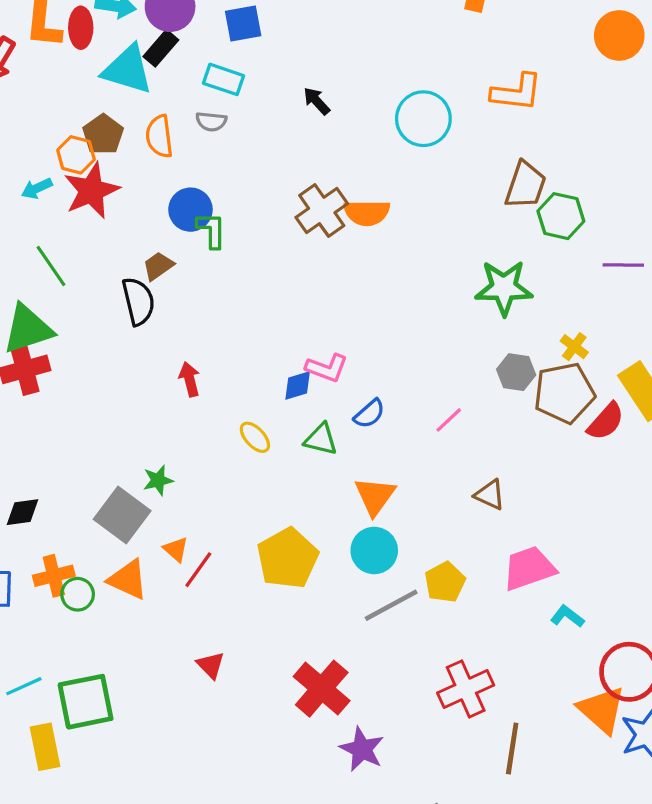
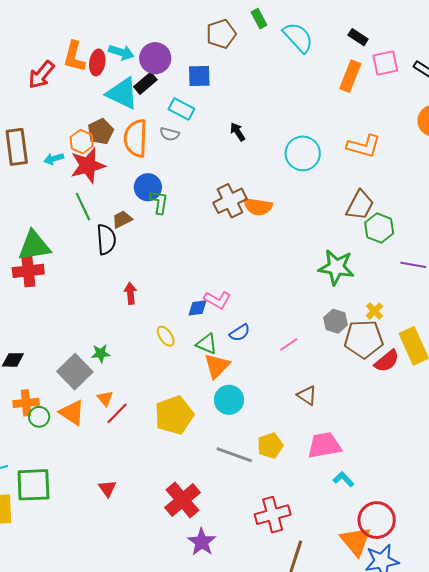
orange semicircle: (159, 136) -> (136, 138), size x1.4
green line: (51, 266) -> (83, 207), moved
orange triangle: (375, 496) -> (217, 366), moved
cyan circle: (374, 550) -> (229, 400), moved
gray line: (391, 605) -> (234, 455), turned 39
red triangle: (211, 665) -> (107, 488), moved

